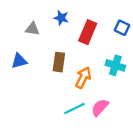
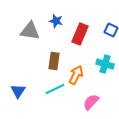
gray triangle: (32, 29) -> (30, 31), size x1.5
blue triangle: (19, 61) -> (18, 91), moved, turned -42
cyan line: (74, 109) -> (55, 89), moved

